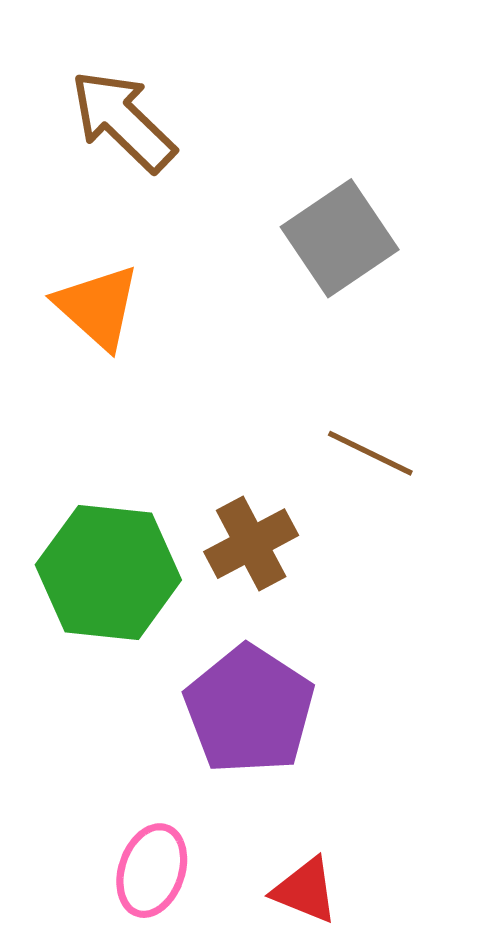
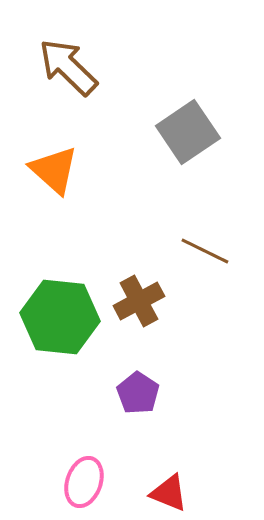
purple pentagon: (249, 710) -> (138, 393), size x0.6

